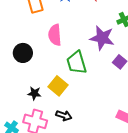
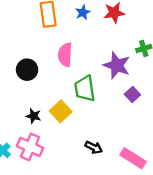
black arrow: (64, 116) -> (94, 147), moved

